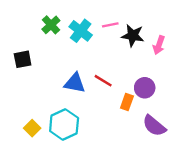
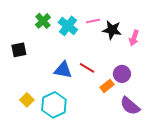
orange rectangle: (127, 102) -> (107, 86), turned 32
yellow square: (32, 128) -> (27, 100), moved

